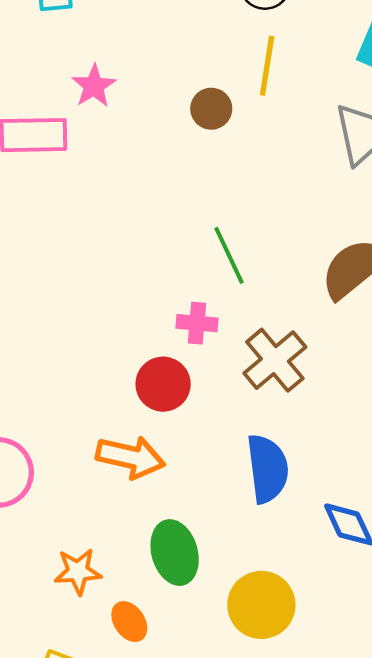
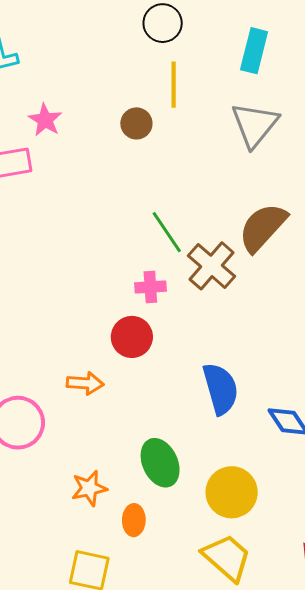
brown cross: (275, 360) -> (212, 266), moved
orange arrow: (130, 457) -> (85, 383), moved, size x0.7
orange ellipse: (129, 622) -> (134, 520), turned 44

